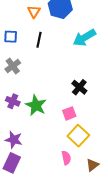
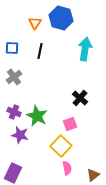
cyan arrow: (84, 38) -> (85, 49), turned 130
yellow square: (78, 136) -> (61, 146), moved
purple star: (14, 140) -> (20, 135), moved

